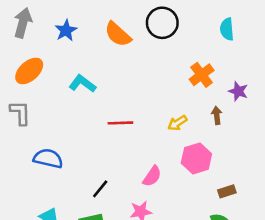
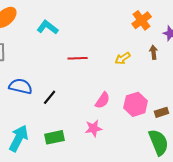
pink hexagon: (196, 158) -> (136, 104), moved
black line: (100, 189) -> (50, 97), moved

